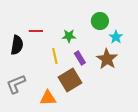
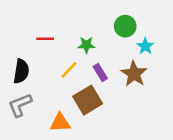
black semicircle: (17, 45) -> (21, 71), moved
yellow line: (55, 56) -> (69, 70), turned 56

